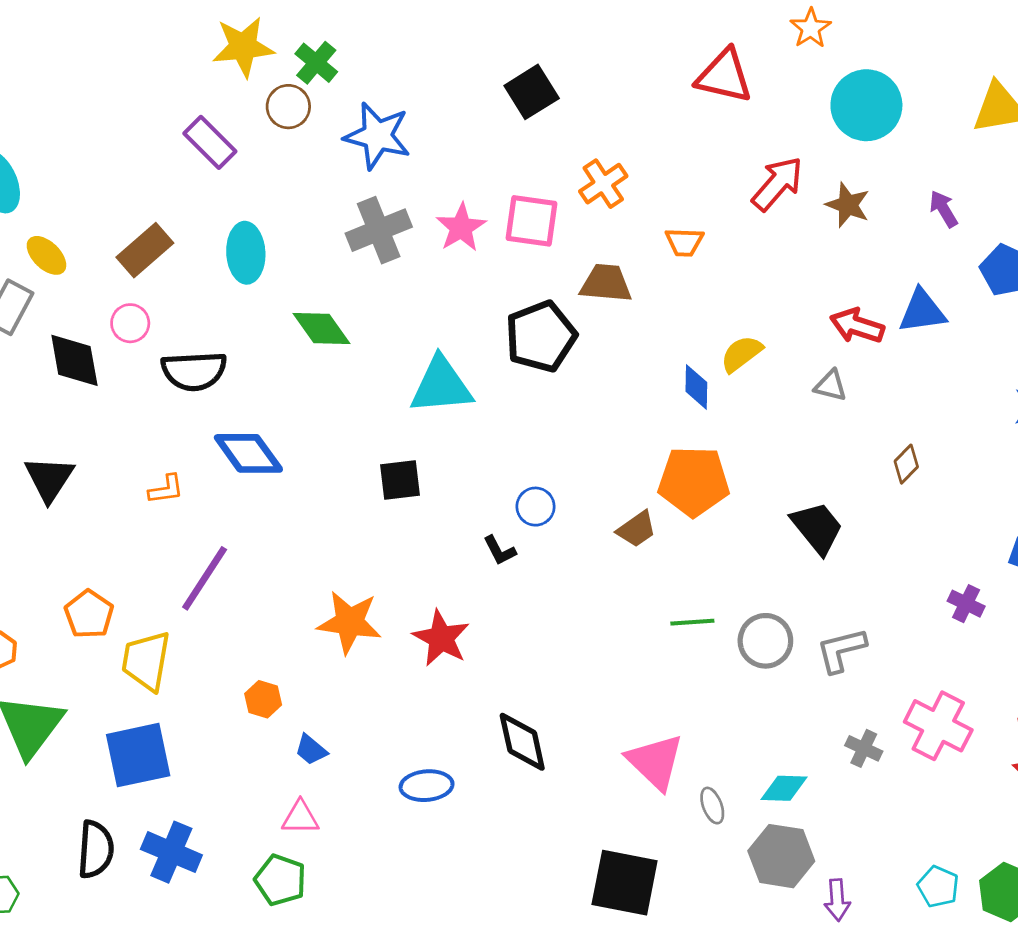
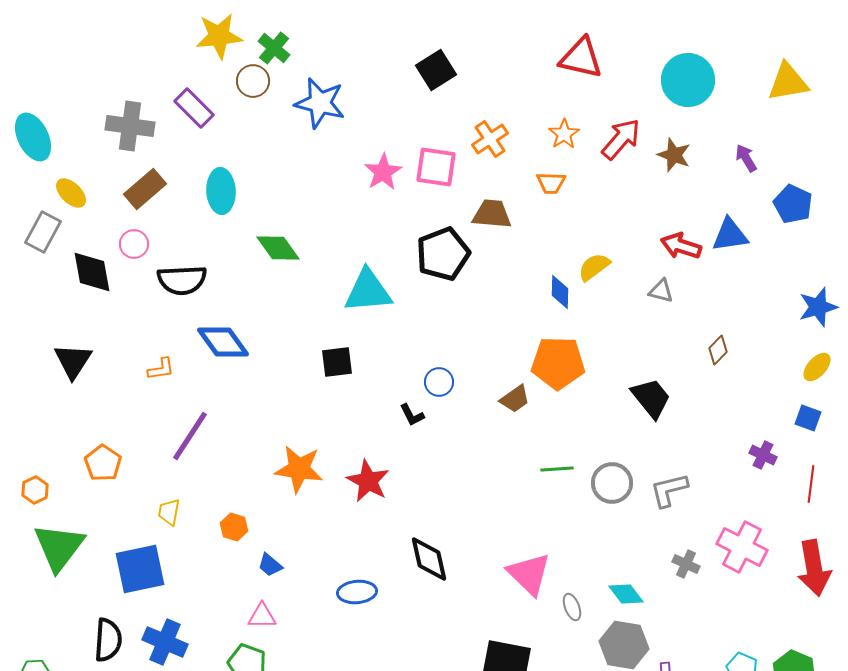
orange star: (811, 28) -> (564, 134), moved
gray cross: (379, 230) -> (130, 126), moved, turned 30
yellow trapezoid: (146, 661) -> (169, 512), moved, size x0.6
cyan diamond: (784, 788) -> (626, 594), turned 51

